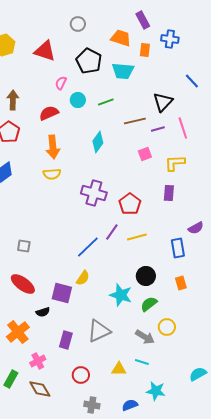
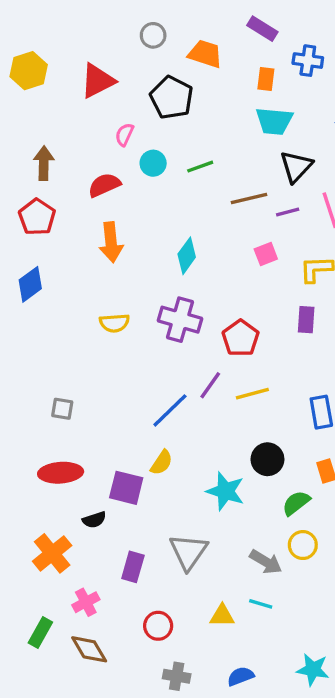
purple rectangle: (143, 20) -> (262, 29), turned -30
orange trapezoid: (121, 38) -> (205, 54), moved
red triangle: (45, 51) -> (98, 81), turned -45
cyan trapezoid: (123, 71) -> (274, 121), moved
cyan diamond: (98, 142) -> (187, 256), moved
yellow semicircle: (52, 174) -> (114, 323), moved
red ellipse: (23, 284) -> (61, 473), turned -40
green semicircle: (149, 304) -> (296, 503), moved
gray triangle: (99, 331) -> (188, 552), turned -30
cyan star: (156, 391) -> (313, 670), moved

